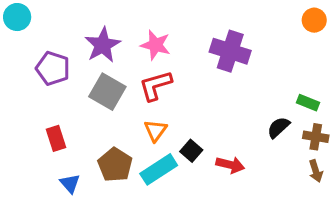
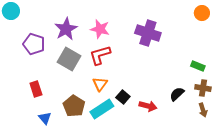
black semicircle: (278, 127) -> (177, 94), moved

